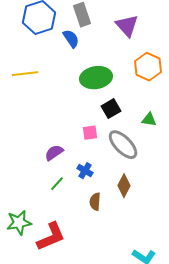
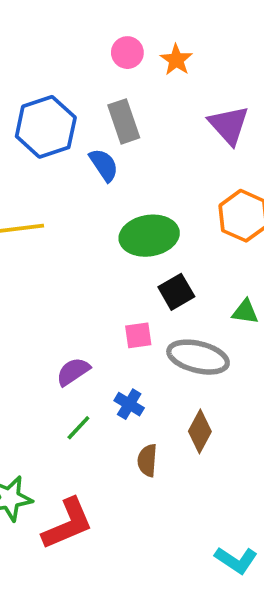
purple triangle: (127, 26) -> (229, 125), moved
gray ellipse: (123, 145) -> (198, 357), turned -32

